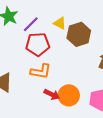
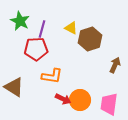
purple line: (31, 24) -> (42, 29), turned -30
red pentagon: (38, 44) -> (36, 49), moved

